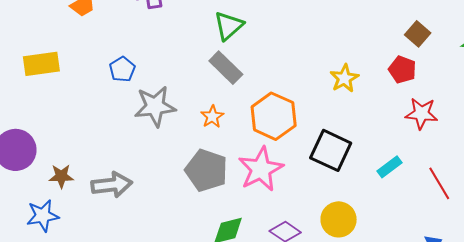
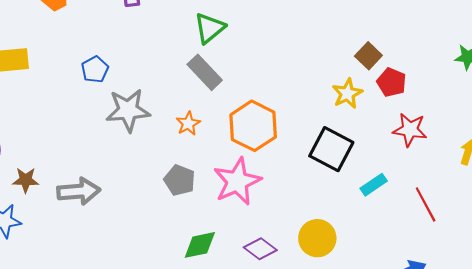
brown square: (418, 34) -> (368, 56), moved
yellow star: (344, 78) -> (347, 94), moved
black square: (331, 150) -> (331, 149), moved
gray pentagon: (206, 170) -> (180, 180), size x0.7

